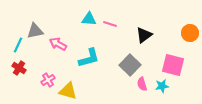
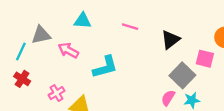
cyan triangle: (89, 19) -> (83, 21), moved
gray square: (130, 65) -> (182, 75), moved
pink square: (173, 65) -> (205, 59), moved, size x0.7
pink semicircle: (142, 84) -> (168, 98), turned 48

